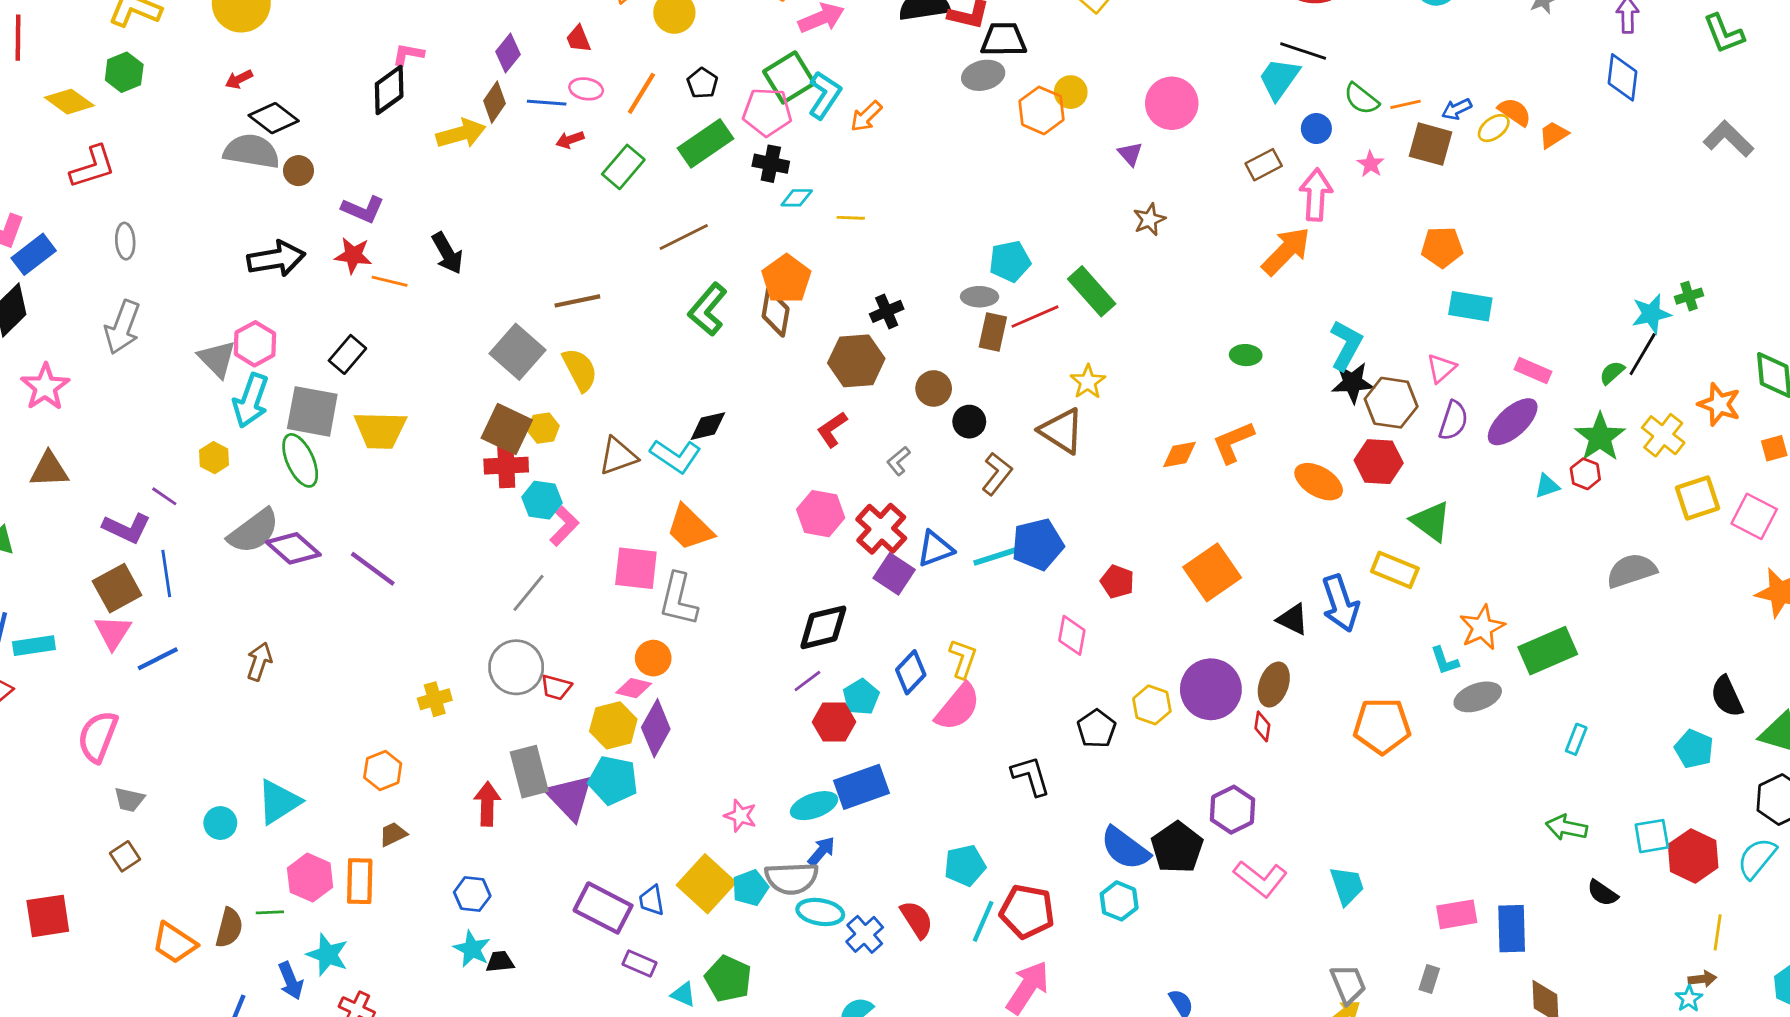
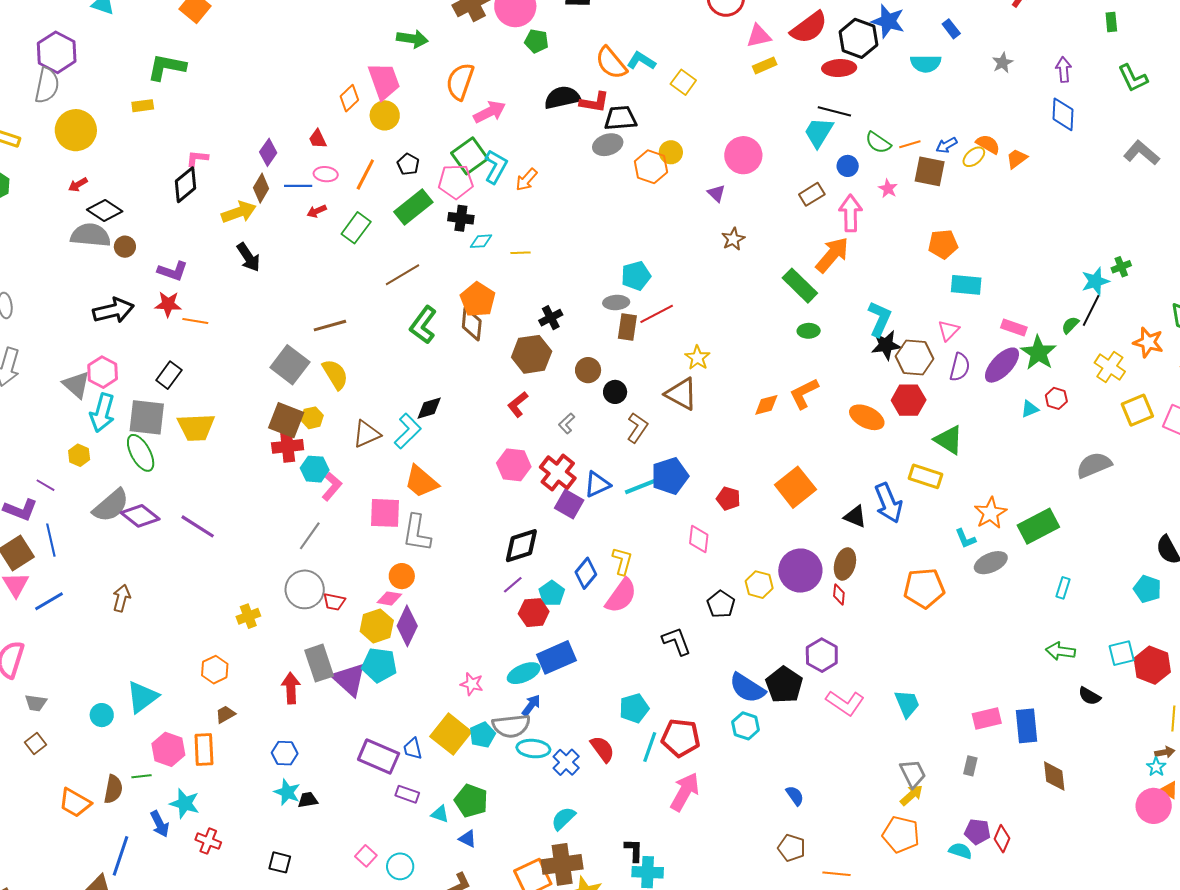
black arrow: (447, 253) -> (248, 257), moved
green rectangle: (1092, 291) -> (800, 286), moved
green star: (1600, 437) -> (1038, 353), moved
cyan L-shape: (676, 456) -> (408, 431), turned -75

